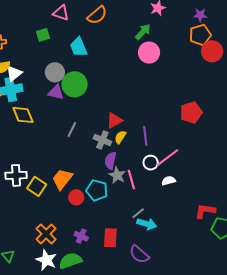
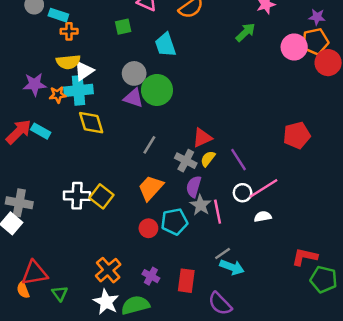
pink circle: (149, 53) -> (294, 47), moved
purple line: (145, 136) -> (238, 160), turned -30
orange trapezoid: (62, 179) -> (151, 188), moved
yellow square: (37, 186) -> (101, 196), moved
cyan pentagon: (97, 190) -> (174, 222), turned -30

